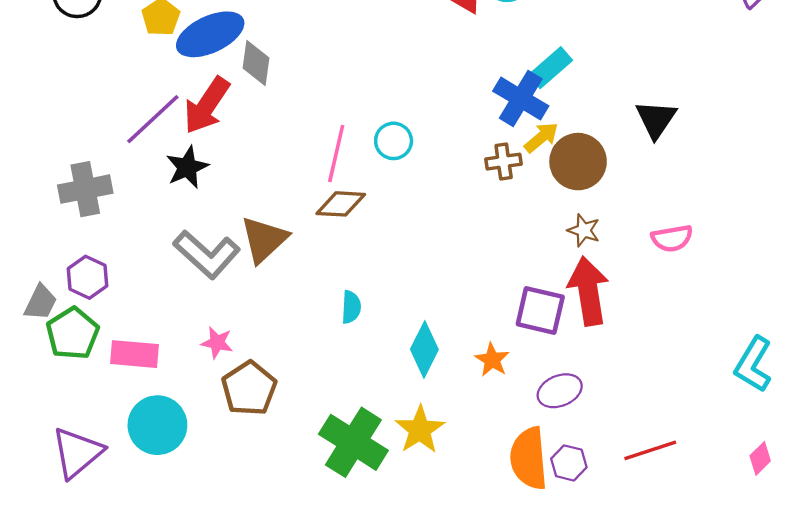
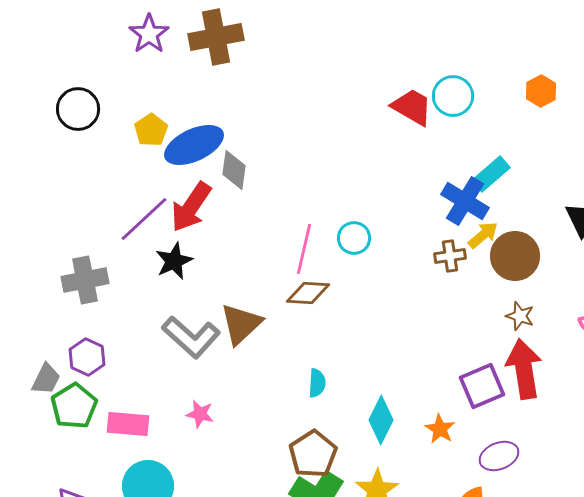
purple square: (540, 311) -> (482, 386), turned -36
brown pentagon: (249, 388) -> (313, 454), moved

